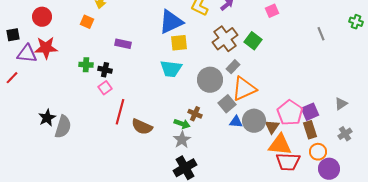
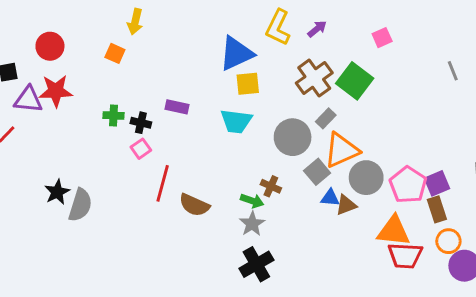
green square: (253, 41) -> (355, 81), size x1.4
purple rectangle: (123, 44) -> (177, 107), moved
gray circle: (254, 121) -> (366, 178), moved
brown triangle: (272, 127) -> (346, 205), moved, turned 35

